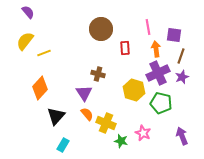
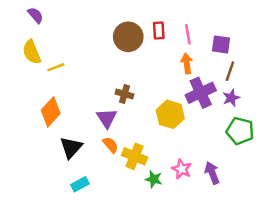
yellow semicircle: (25, 41) -> (32, 52), turned -60
red rectangle: (125, 48) -> (159, 30), moved
orange arrow: (156, 49) -> (187, 63), moved
green pentagon: (161, 103) -> (240, 131), moved
purple arrow: (182, 136) -> (212, 173), moved
cyan rectangle: (63, 145) -> (80, 184), turned 32

